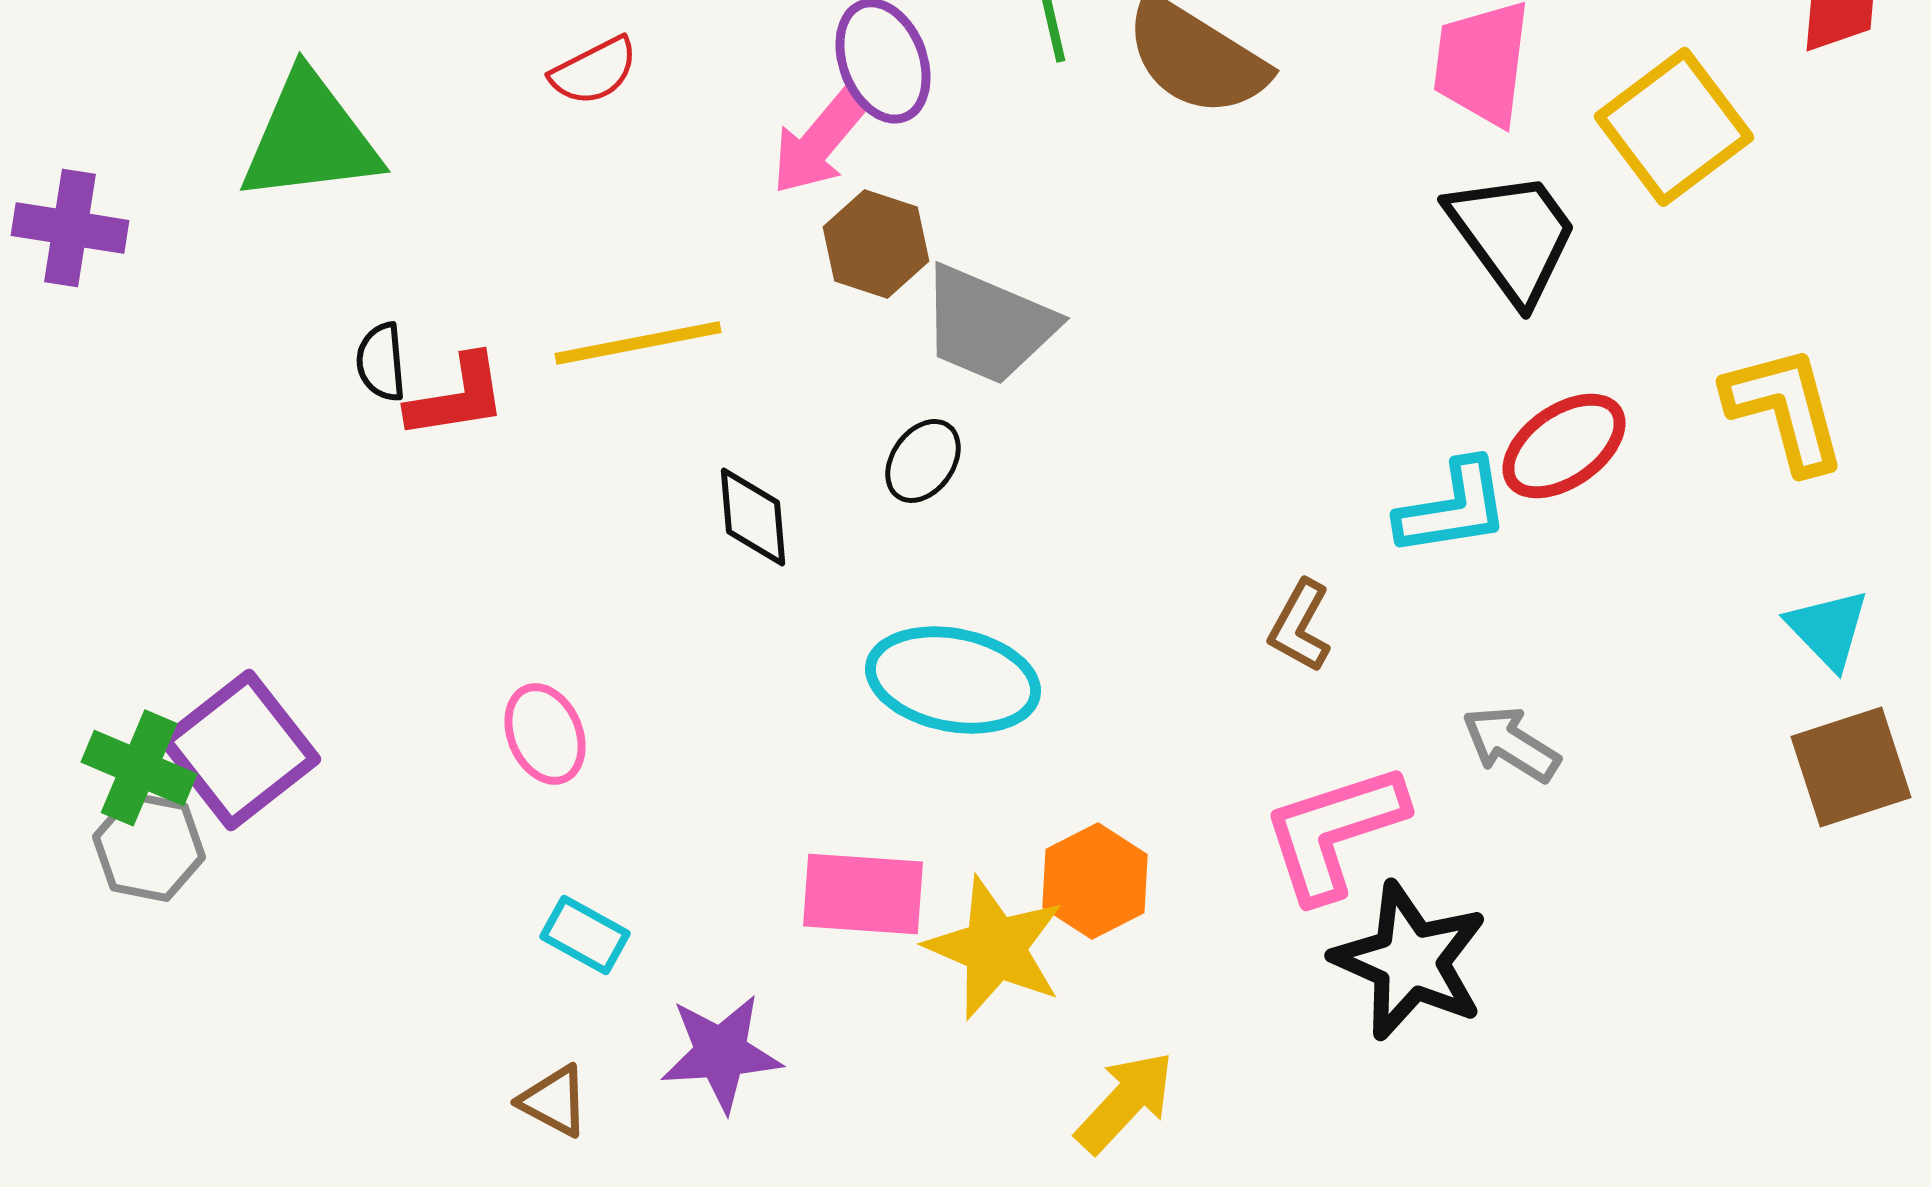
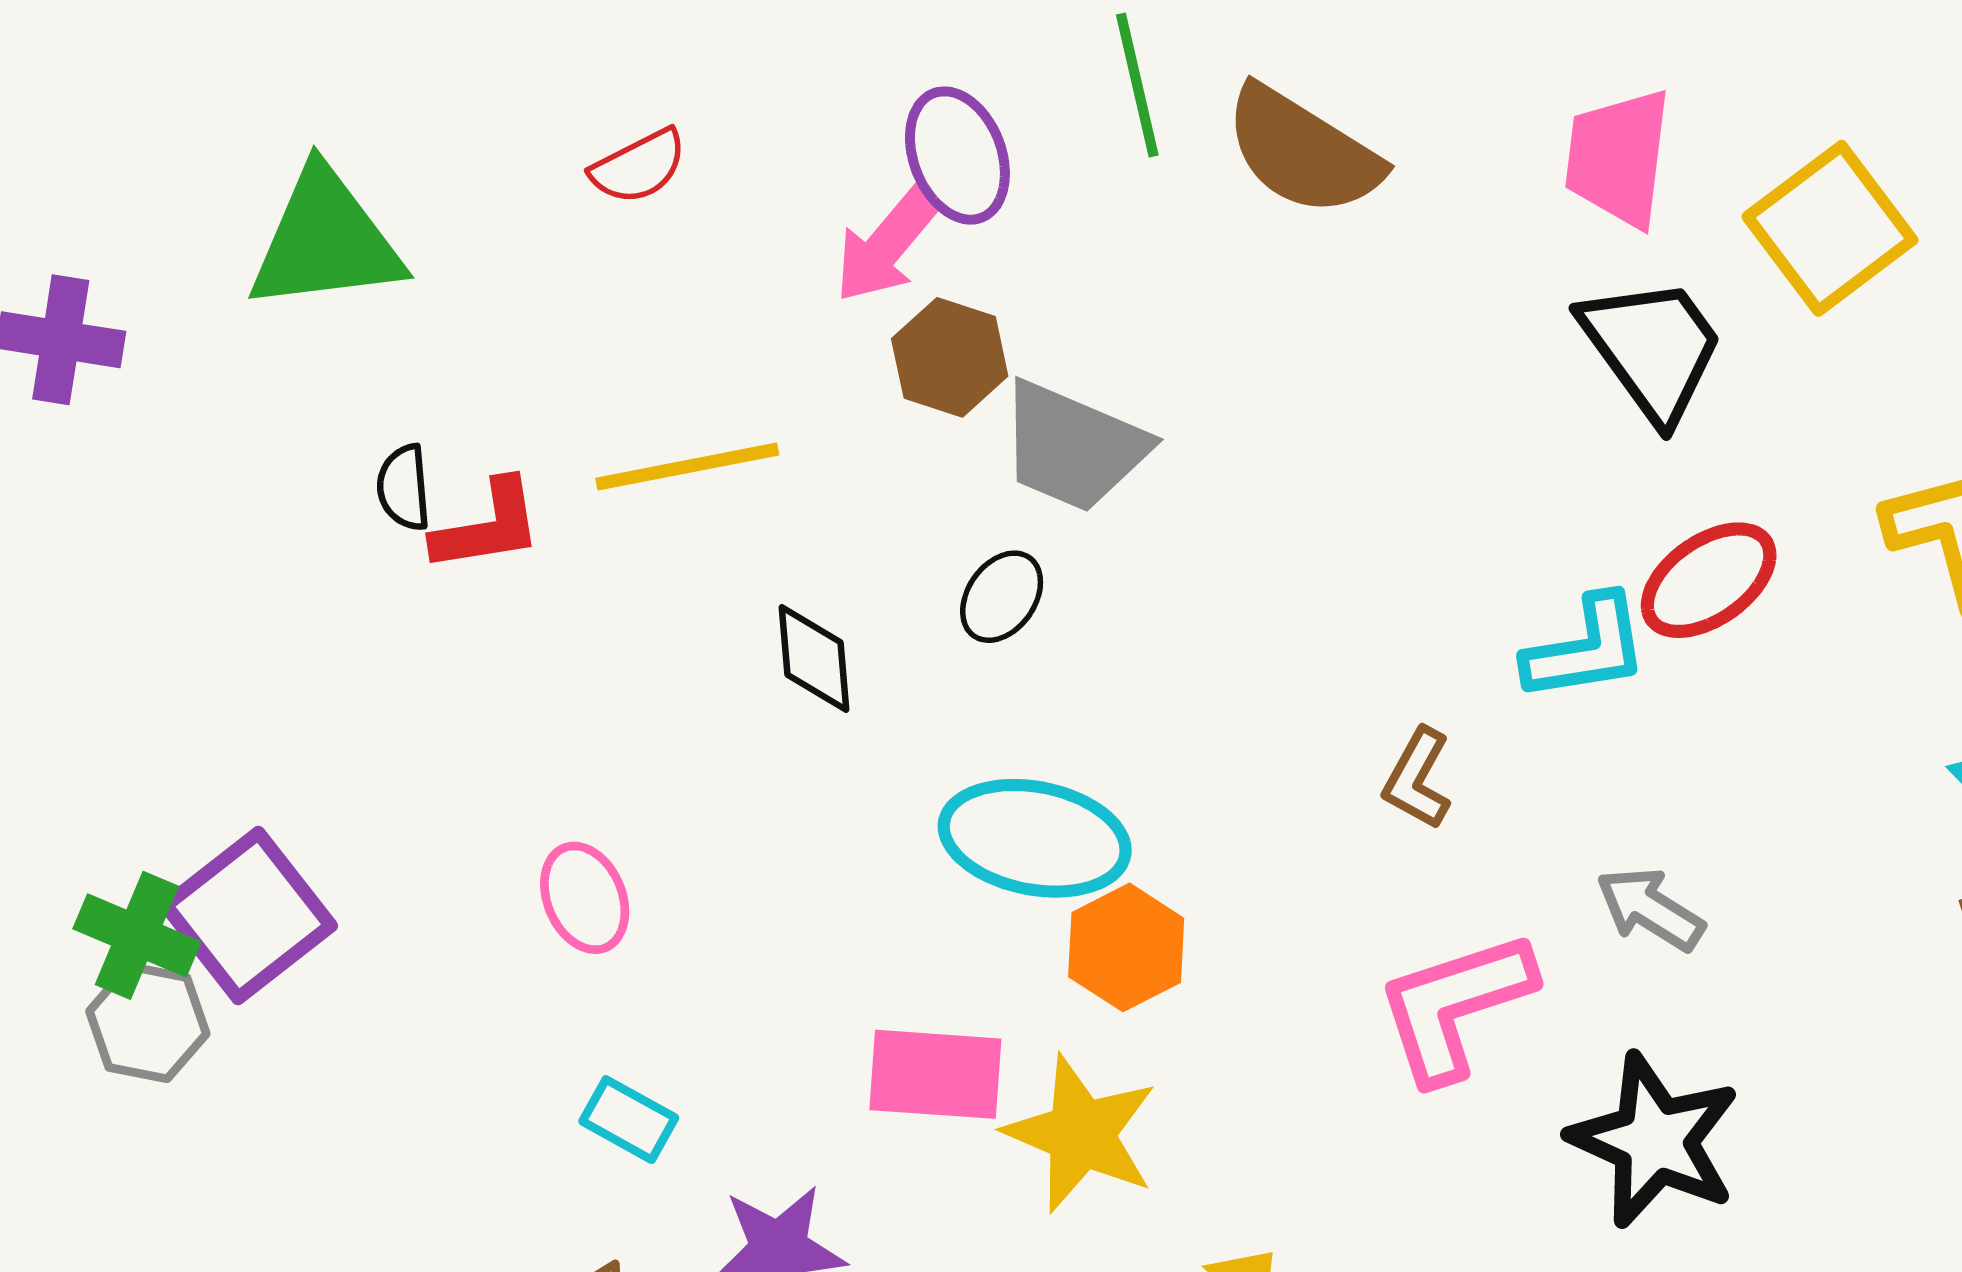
orange hexagon: (1095, 881) -> (1126, 947), moved
black star: (1410, 961) -> (1655, 1141), moved

